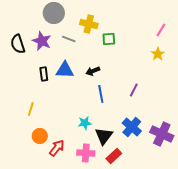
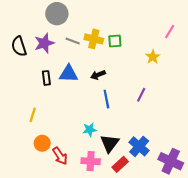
yellow cross: (89, 24) -> (94, 39), moved
purple star: (42, 41) -> (44, 43), turned 30
yellow star: (158, 54) -> (153, 57), moved
blue cross: (132, 127) -> (139, 146), moved
purple cross: (162, 134) -> (171, 161), moved
red arrow: (57, 148) -> (60, 156), turned 108

